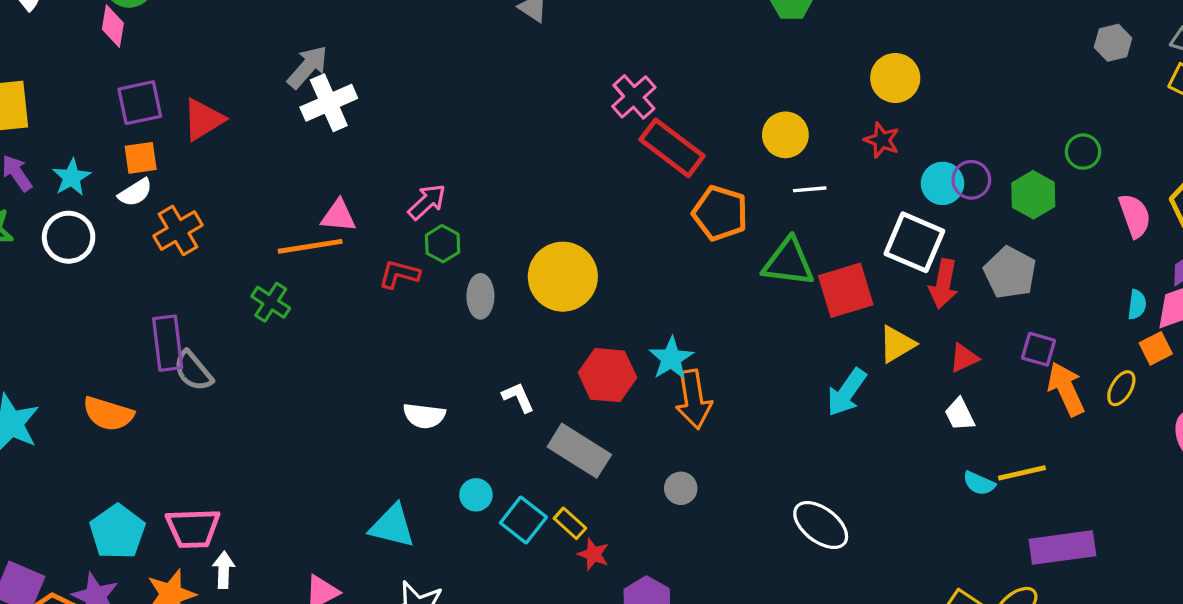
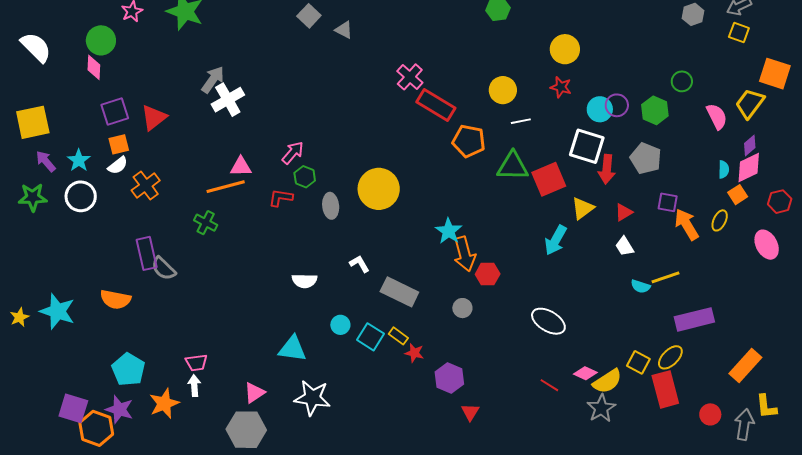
red hexagon: (608, 375) -> (488, 274), moved, size x0.7
pink trapezoid: (193, 528) -> (196, 363), moved, size x0.7

